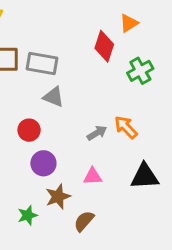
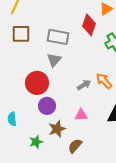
gray rectangle: (42, 64) -> (58, 37), moved
gray triangle: (54, 97) -> (54, 60), turned 49
red circle: (29, 130) -> (37, 83), size x1.5

